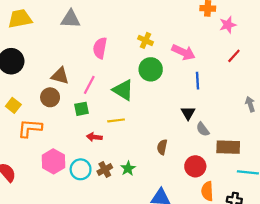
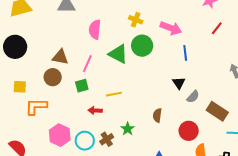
green triangle: (123, 90) -> (118, 54), moved
yellow square: (13, 105) -> (20, 87), turned -32
gray semicircle: (203, 129) -> (193, 97), turned -96
brown rectangle: (228, 147) -> (217, 111), turned 35
green star: (128, 168) -> (128, 129), moved

